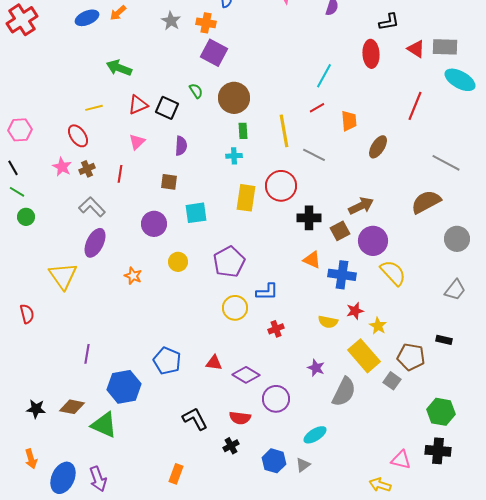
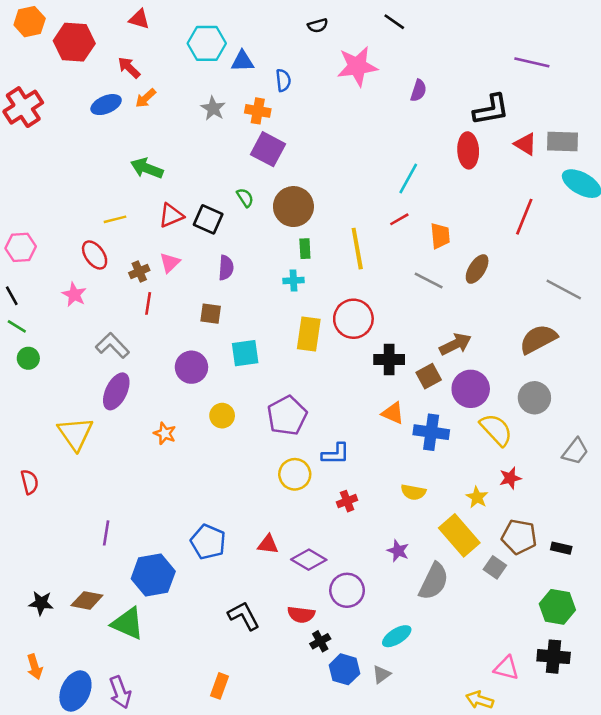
black L-shape: (389, 22) -> (491, 110), size x1.4
gray line: (314, 155) -> (429, 280), moved
brown cross: (87, 169) -> (139, 272), moved
gray circle: (457, 239) -> (534, 398), moved
red star: (355, 311) -> (510, 478), moved
black rectangle: (444, 340) -> (561, 548), moved
black cross: (231, 446) -> (320, 641), moved

